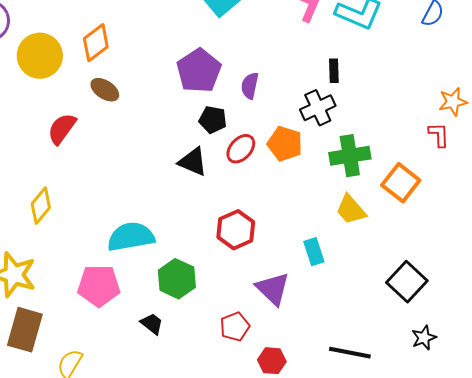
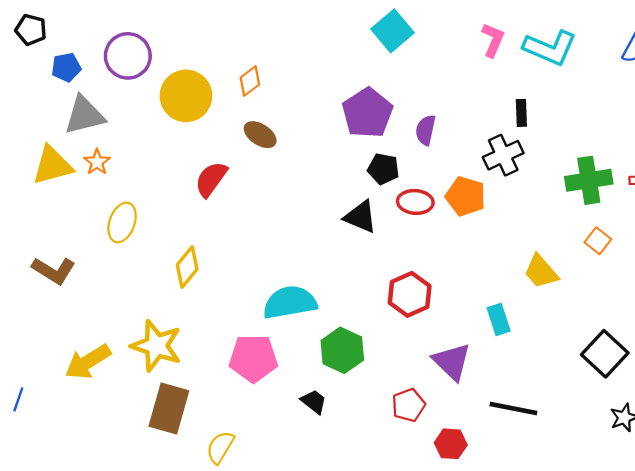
orange diamond: (96, 43) -> (250, 81), size x0.7
red ellipse: (241, 149) -> (415, 202), turned 52
green cross: (350, 156) -> (589, 180), moved
orange square: (401, 183) -> (598, 241), size x0.6
black line: (350, 353) -> (513, 408), moved

